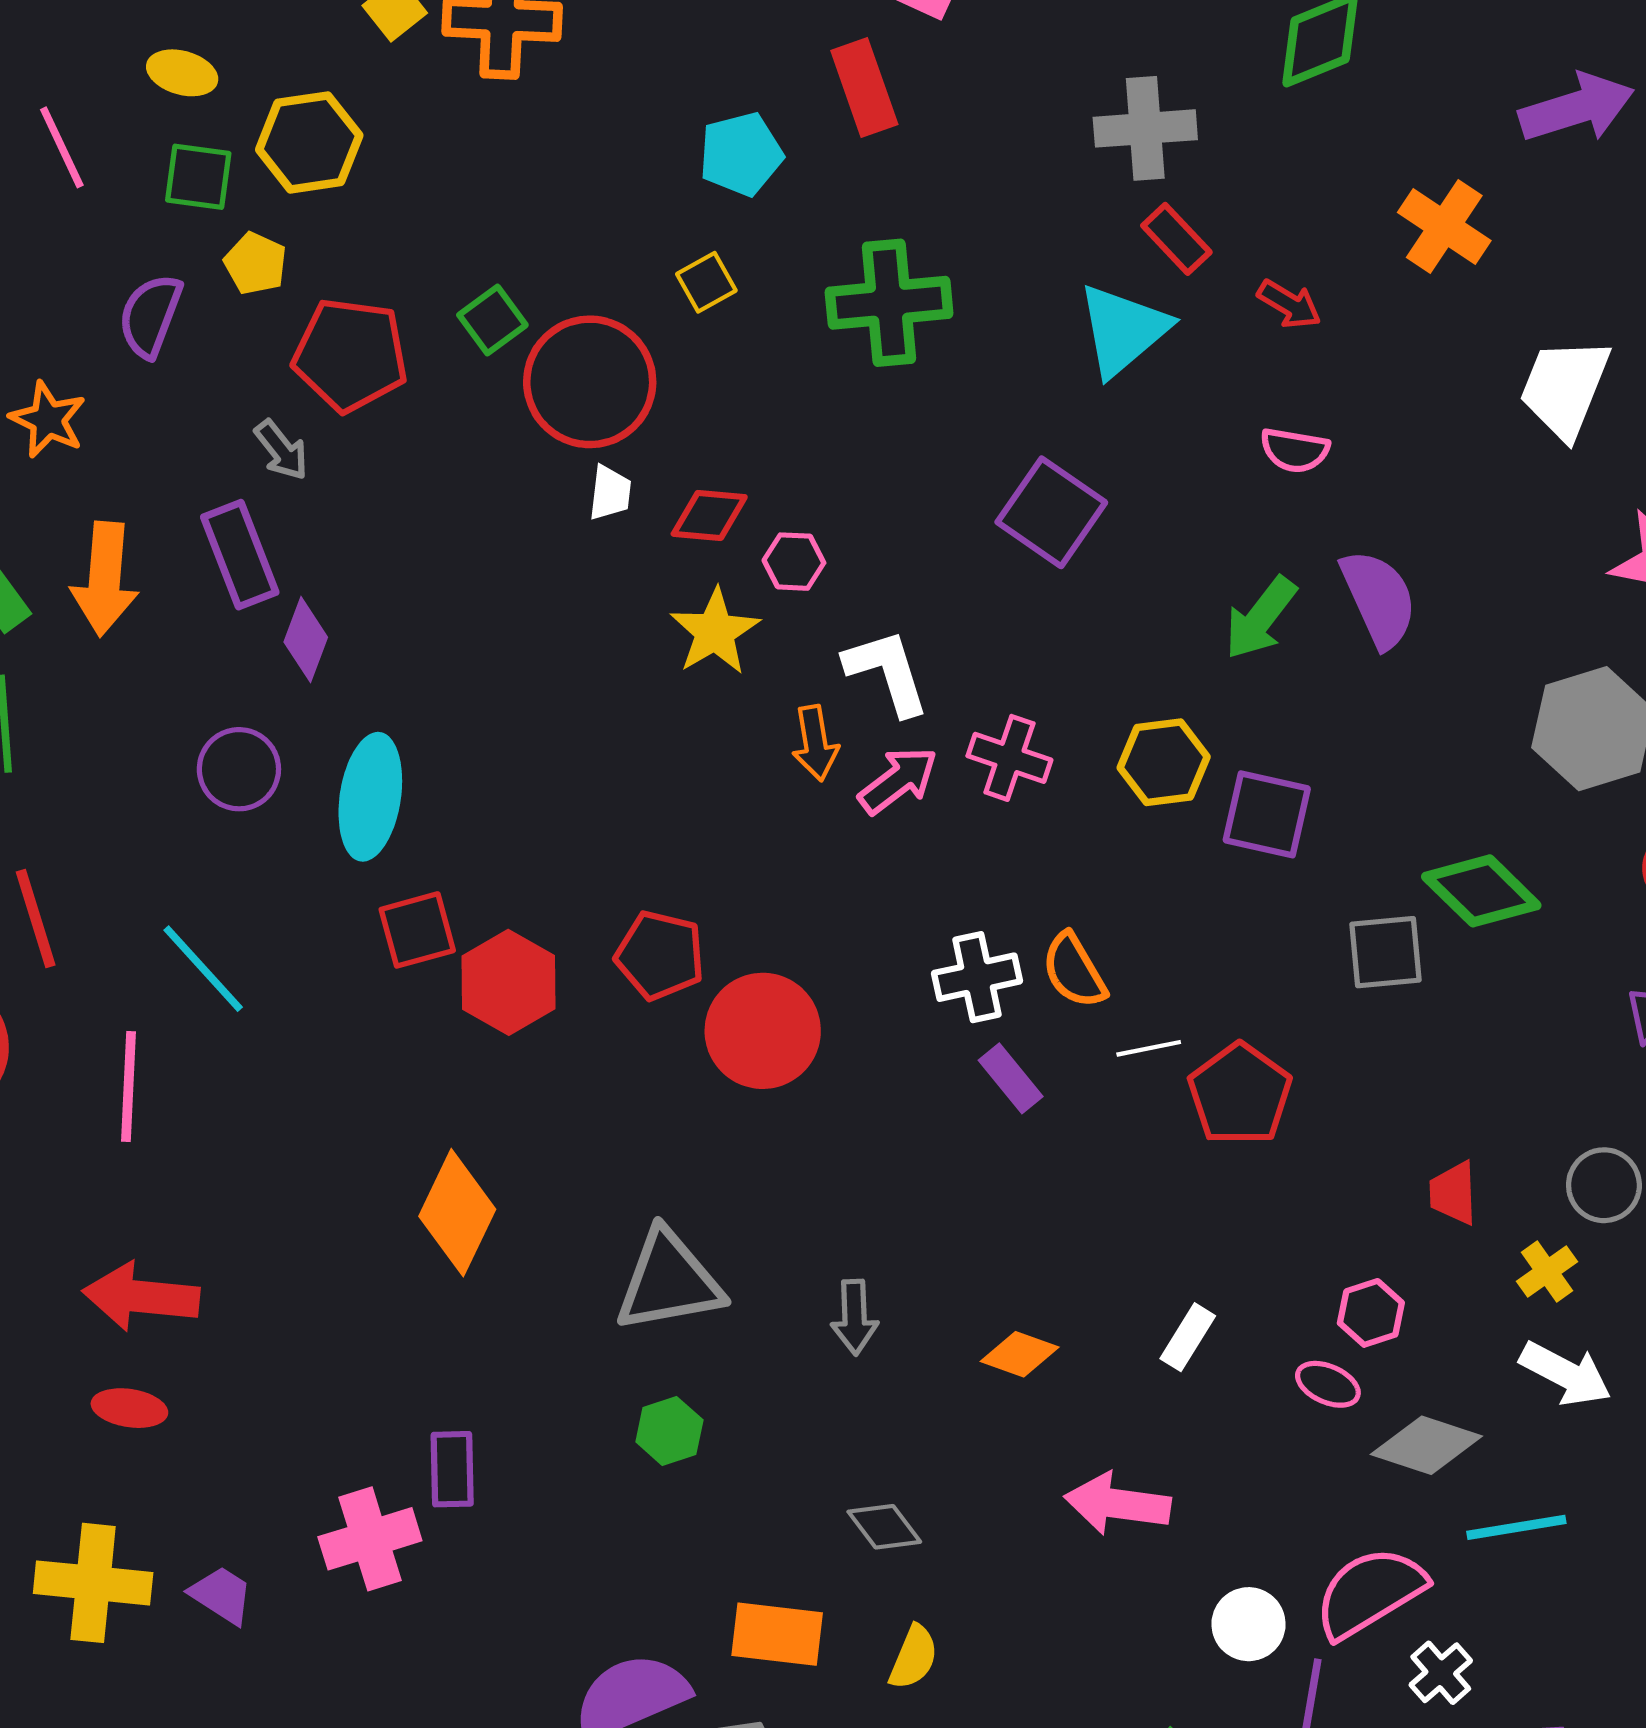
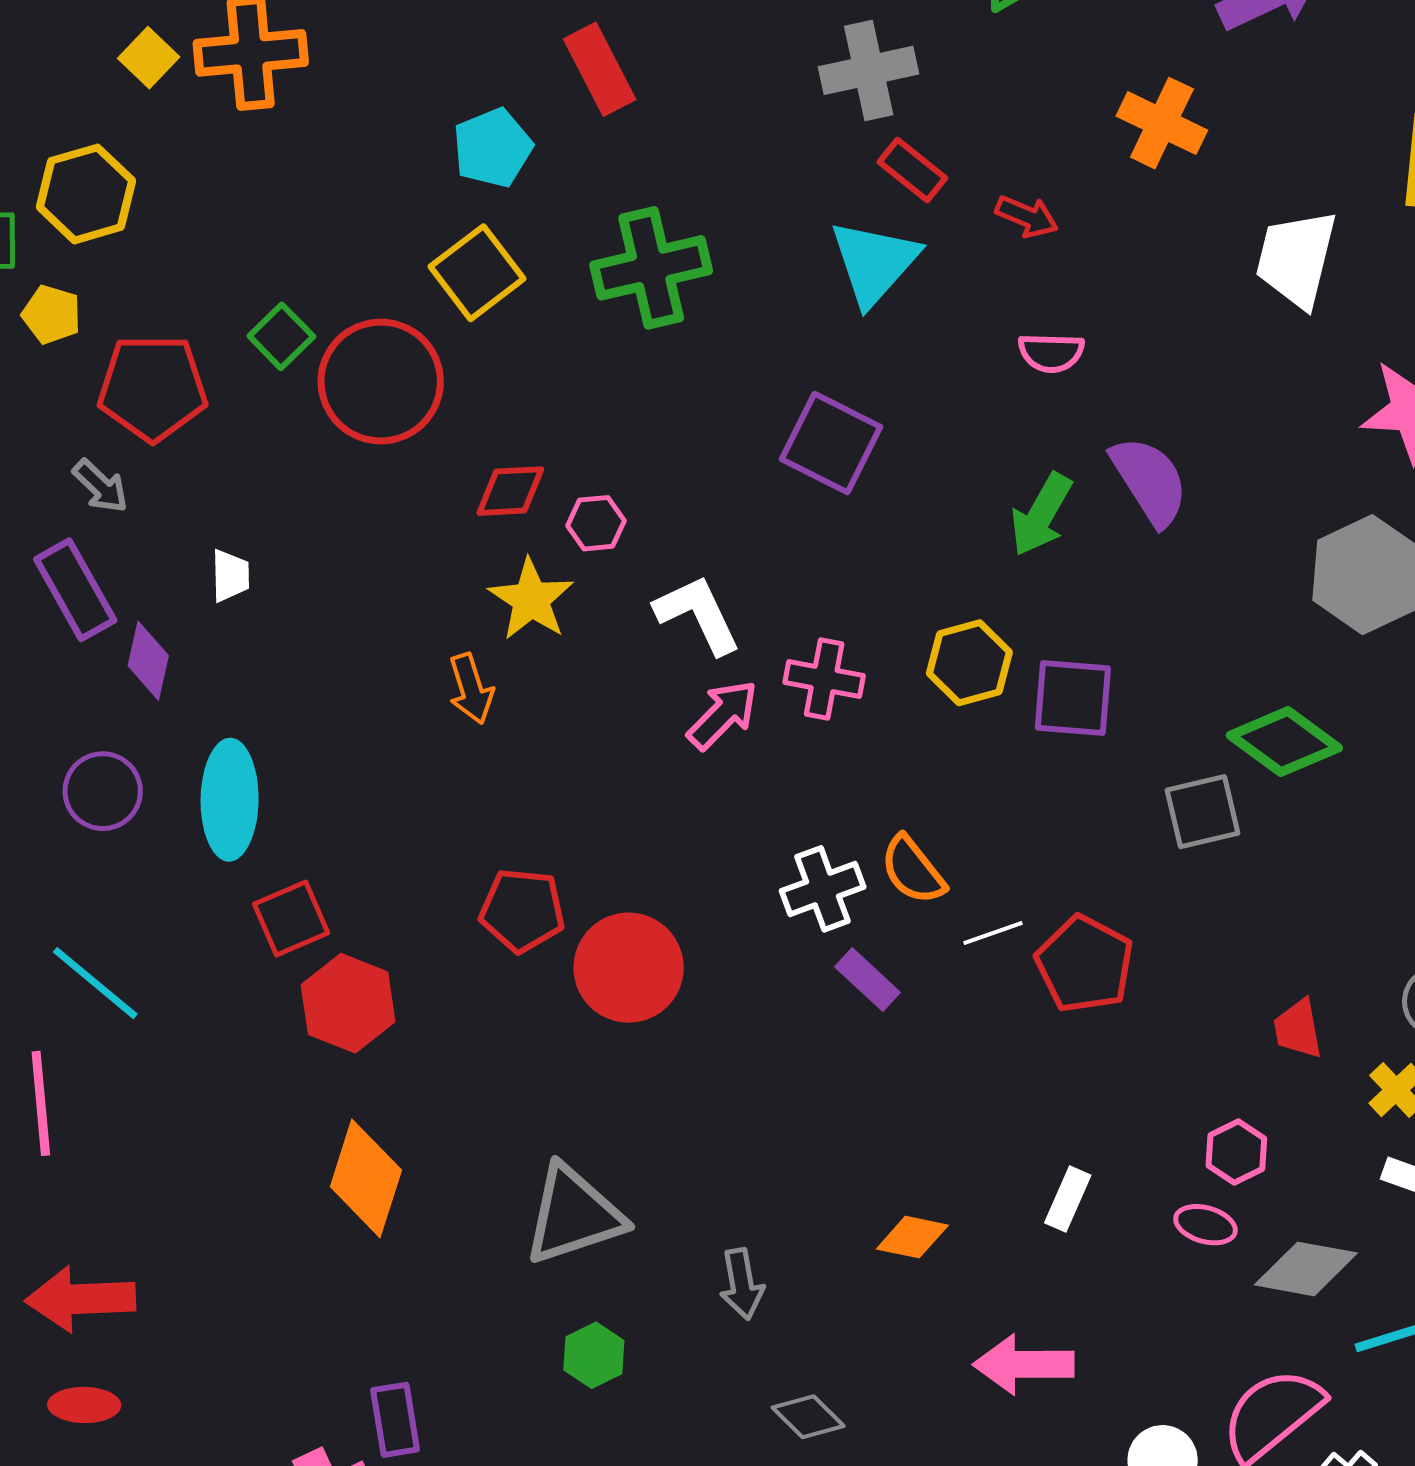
yellow square: (706, 282) -> (477, 273), size x1.6
white trapezoid: (610, 493) -> (230, 576), moved
orange arrow: (815, 743) -> (471, 689), moved
red hexagon: (509, 982) -> (348, 1003), moved
gray arrow: (854, 1317) -> (742, 1284), moved

